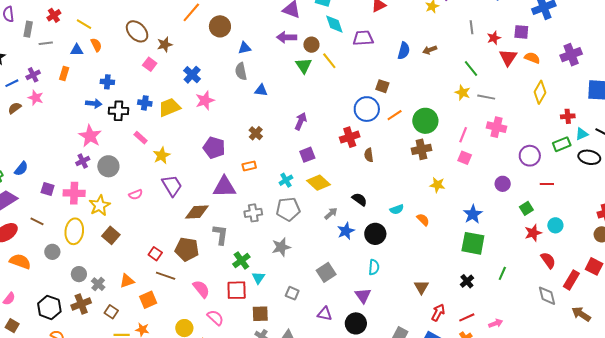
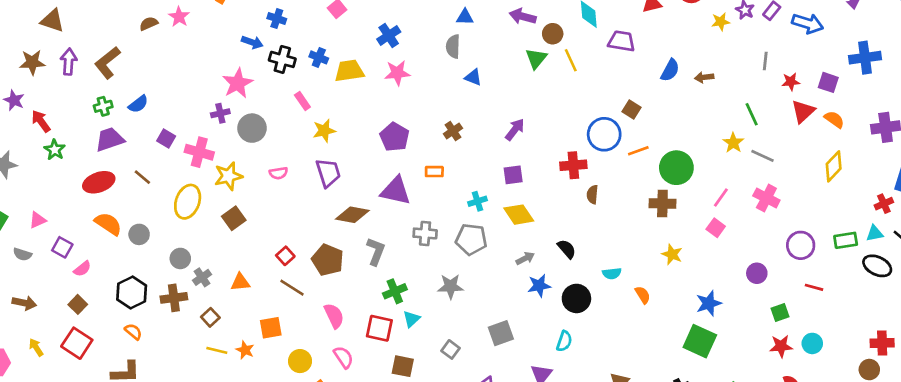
red cross: (568, 116) -> (884, 204), moved, turned -32
gray circle: (52, 252) -> (139, 234), moved
orange square: (148, 300) -> (271, 328), moved

